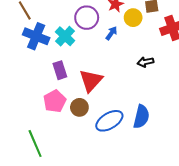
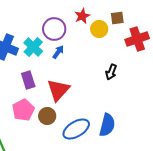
blue arrow: (111, 33) -> (58, 52), moved
black arrow: (145, 62) -> (111, 72), turned -56

